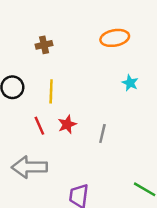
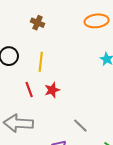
brown cross: (44, 45) -> (38, 23), turned 32
gray line: (102, 134) -> (80, 126), moved, turned -63

